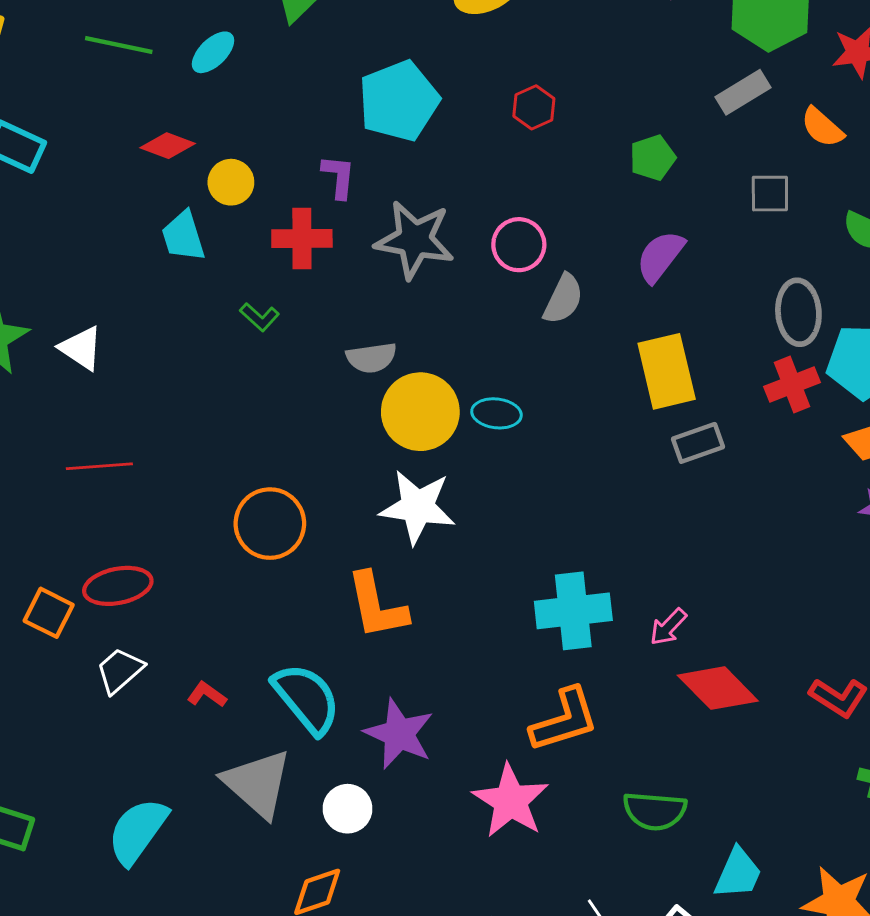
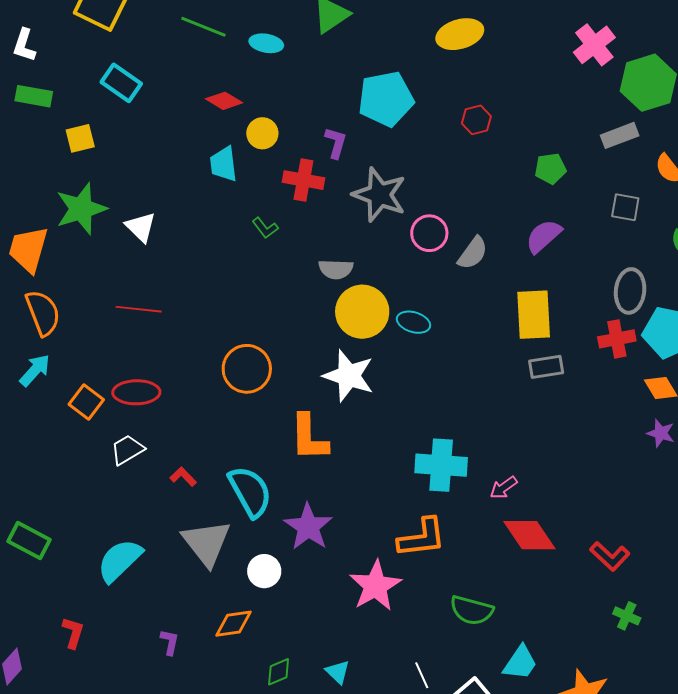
cyan ellipse: (213, 52) -> (266, 43), turned 44
pink circle: (519, 245) -> (429, 233), moved

